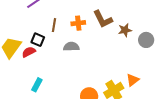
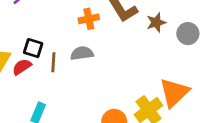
brown line: (54, 25) -> (53, 62), moved
orange triangle: (133, 80) -> (174, 93), size x1.6

